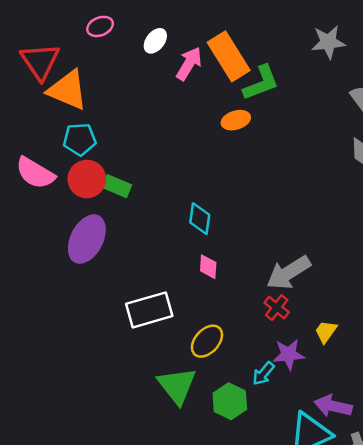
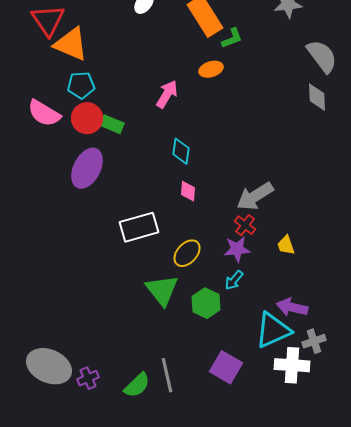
pink arrow: (189, 64) -> (167, 94), moved
green L-shape: (261, 83) -> (232, 38), size x0.7
yellow trapezoid: (326, 332) -> (286, 245), turned -55
purple star: (289, 354) -> (237, 249), moved

